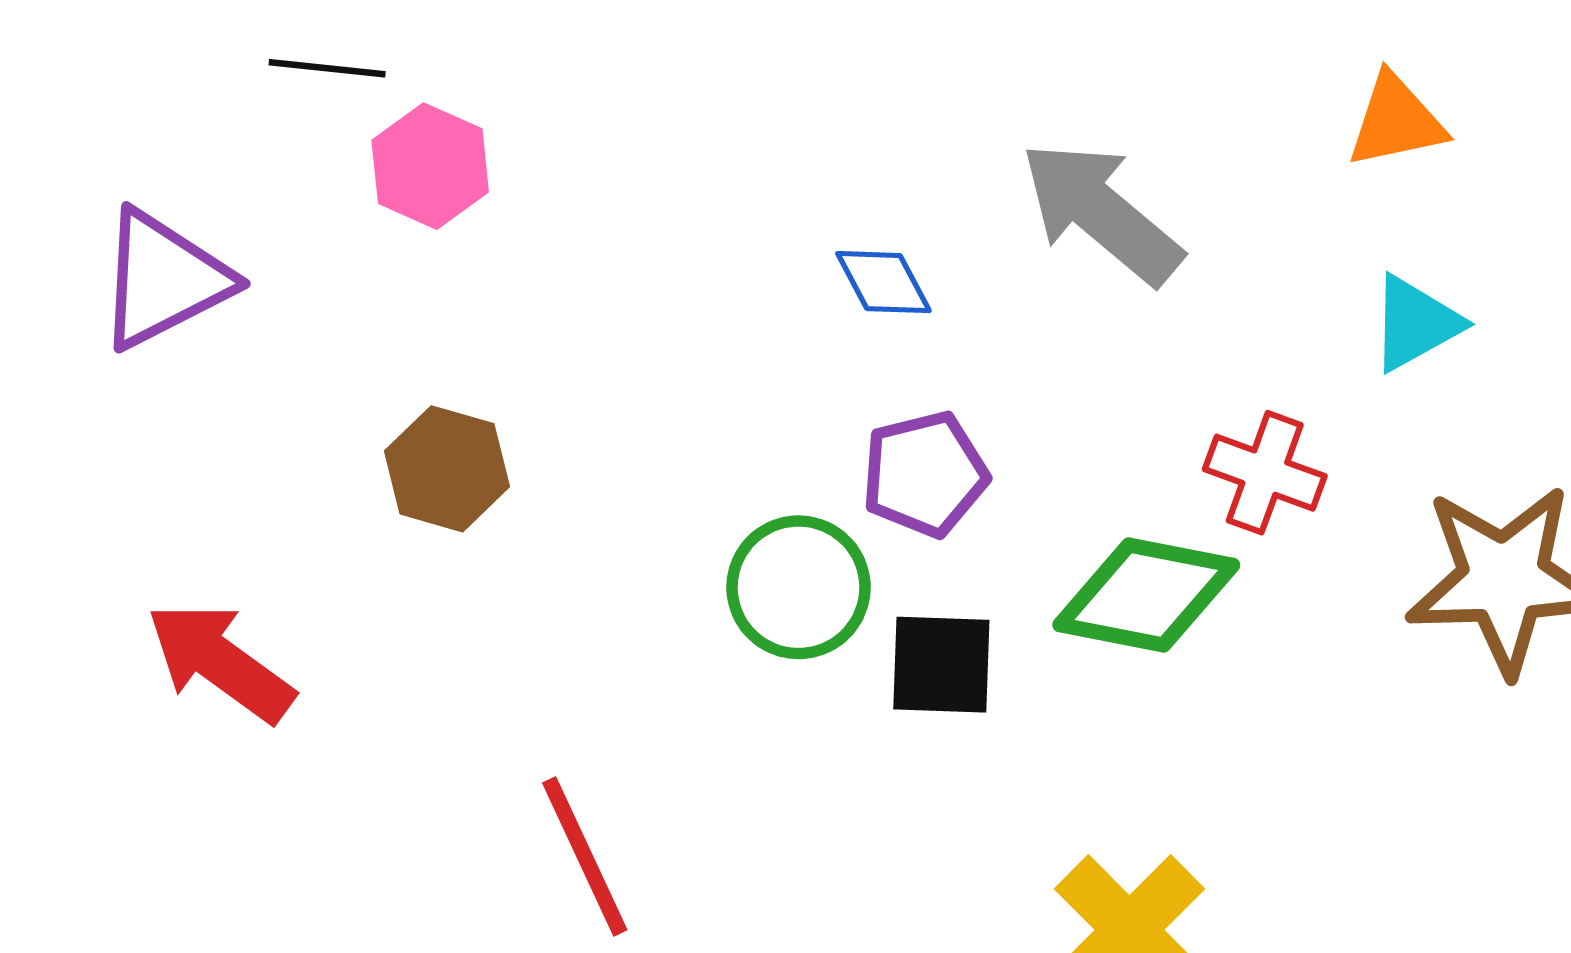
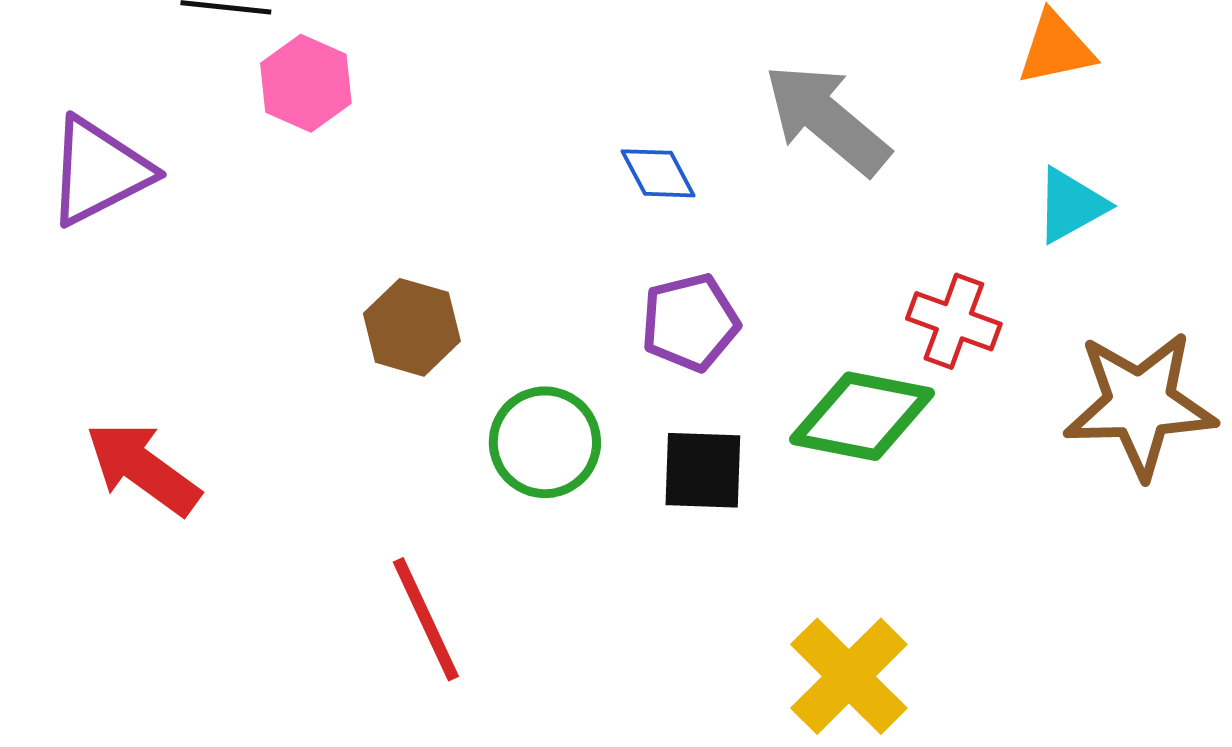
brown hexagon: (447, 469) -> (412, 327), moved
green circle: (798, 587) -> (545, 442), moved

